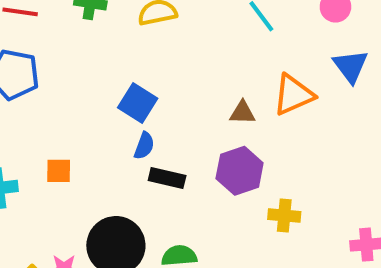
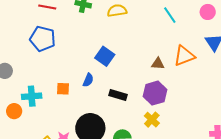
blue semicircle: (144, 146) -> (88, 80), moved
yellow cross: (284, 216) -> (152, 120), moved, turned 35

